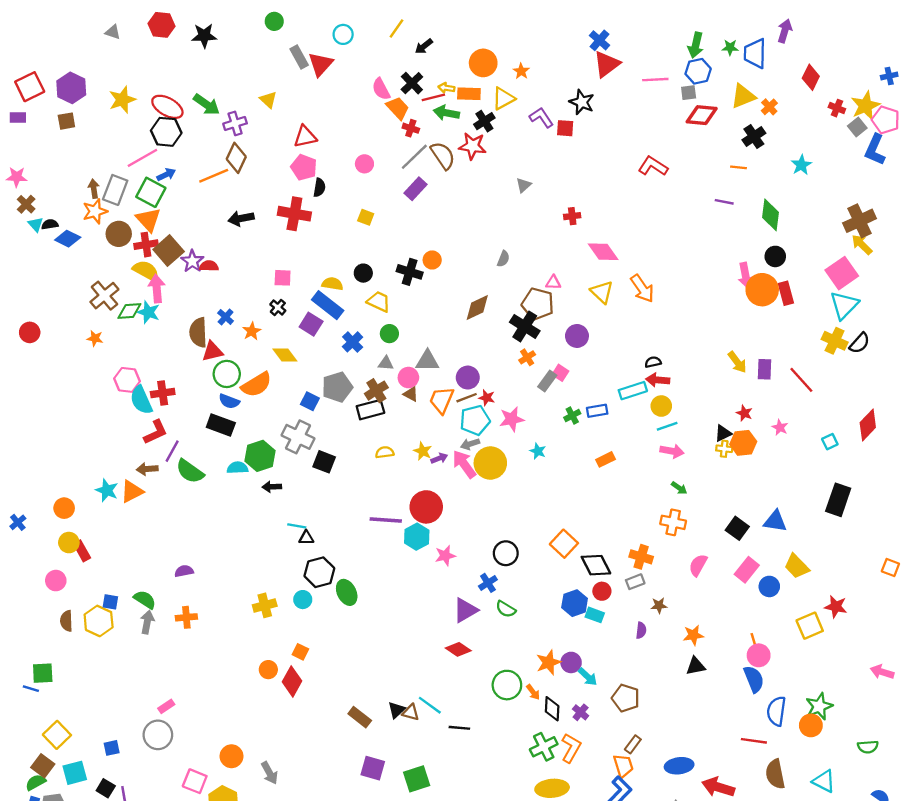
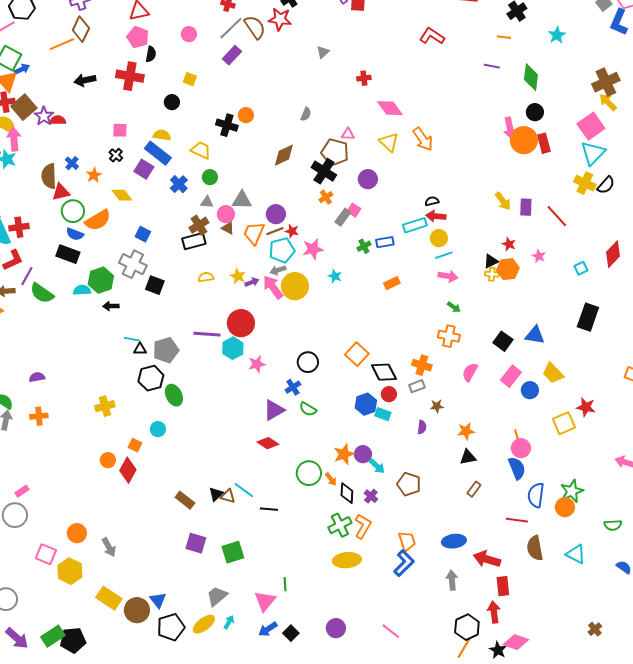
blue arrow: (166, 175) -> (22, 69), moved
black circle: (363, 273) -> (172, 102), moved
gray pentagon: (337, 387) -> (166, 350), moved
cyan circle: (303, 600) -> (158, 429), moved
brown rectangle: (633, 744) -> (474, 489), moved

